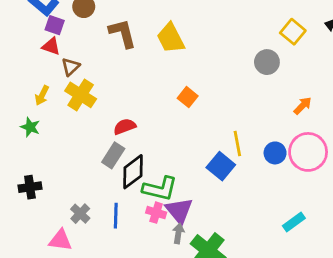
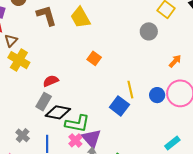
black diamond: (133, 172) -> (58, 112), turned 50
pink cross: (156, 213) -> (75, 140), turned 32
gray cross: (80, 214) -> (23, 135), moved

